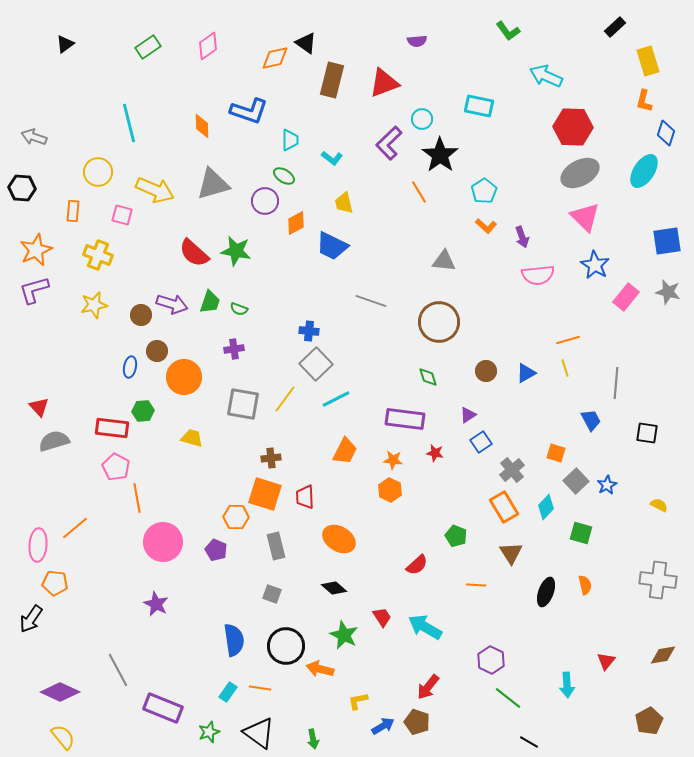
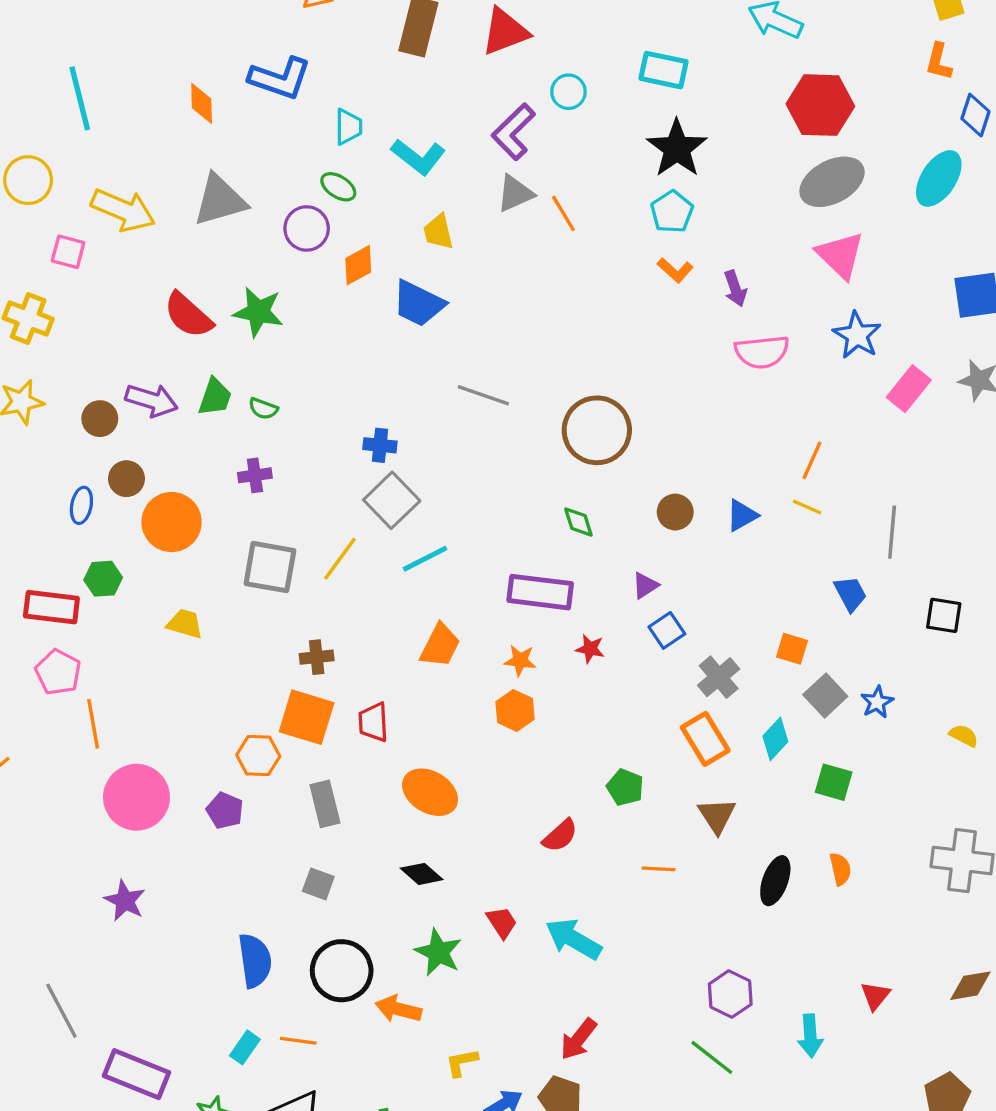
black star: (440, 155) -> (677, 148), moved
cyan L-shape: (332, 158) -> (418, 157), size x1.5
gray triangle: (444, 261) -> (515, 193), moved, turned -30
orange line: (568, 340) -> (812, 460), turned -50
yellow line: (565, 368) -> (807, 507), turned -48
purple hexagon: (491, 660) -> (730, 994), moved

